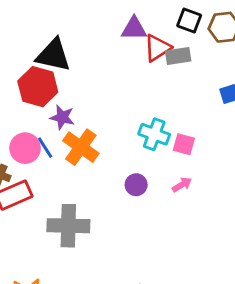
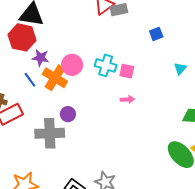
pink circle: (25, 148) -> (72, 65), moved
purple circle: (136, 185) -> (68, 114), moved
pink arrow: (182, 185) -> (127, 99), turned 32

